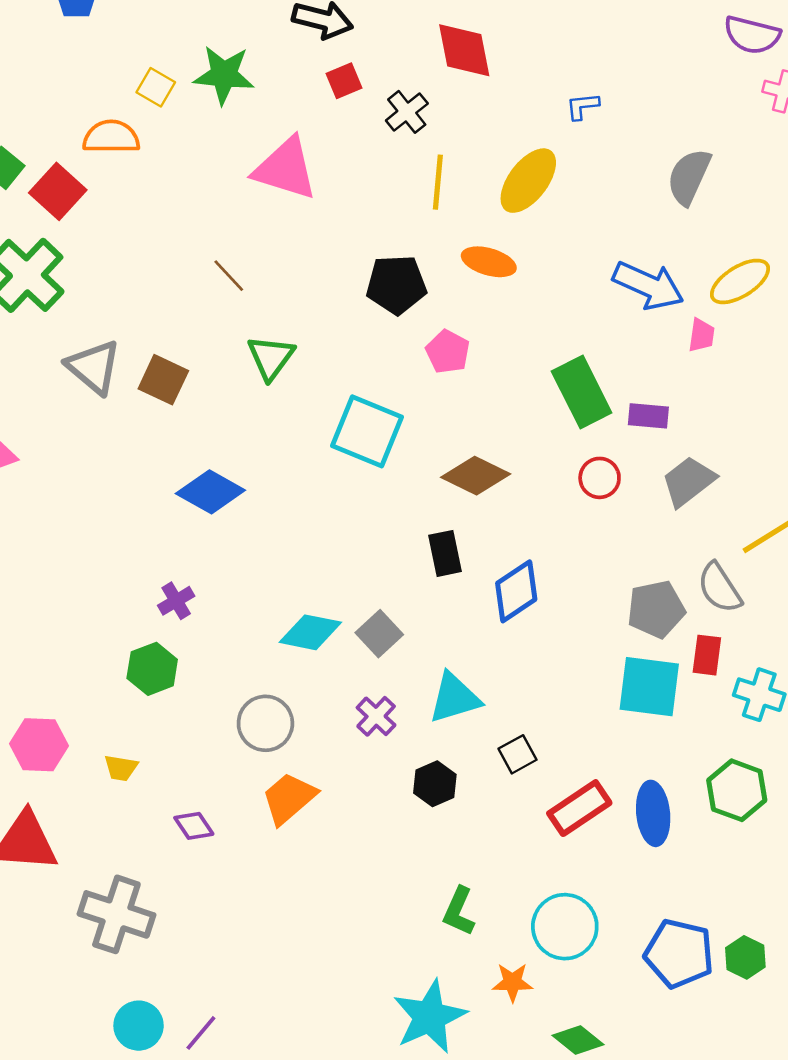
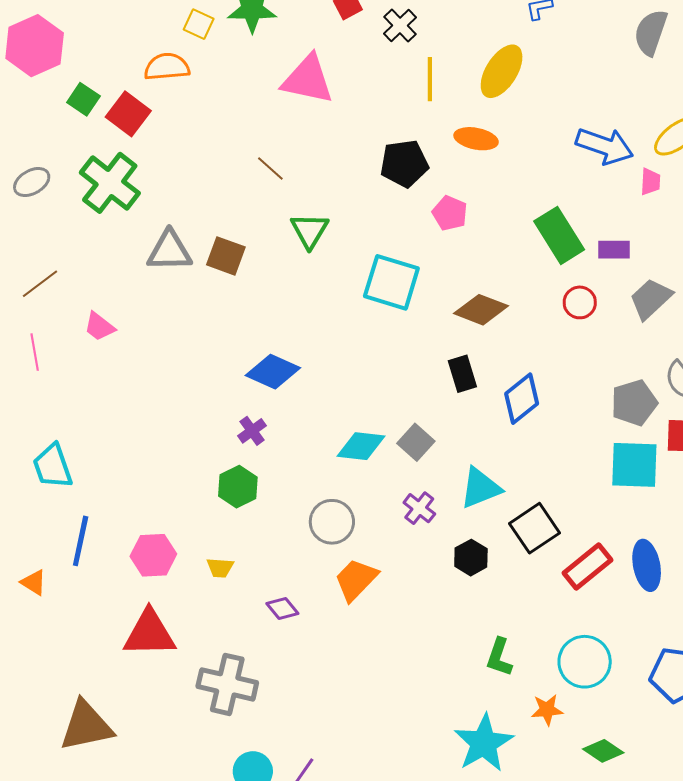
gray semicircle: (689, 177) -> (651, 32), moved
gray triangle: (94, 367) -> (169, 251), turned -36
blue diamond: (210, 492) -> (273, 372), moved
black square: (518, 754) -> (534, 528), size x1.6

